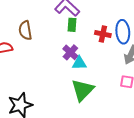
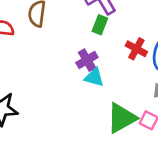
green triangle: (83, 90) -> (122, 118), moved

